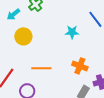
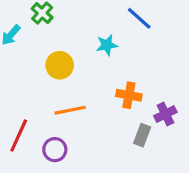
yellow circle: (23, 36) -> (60, 65), moved

